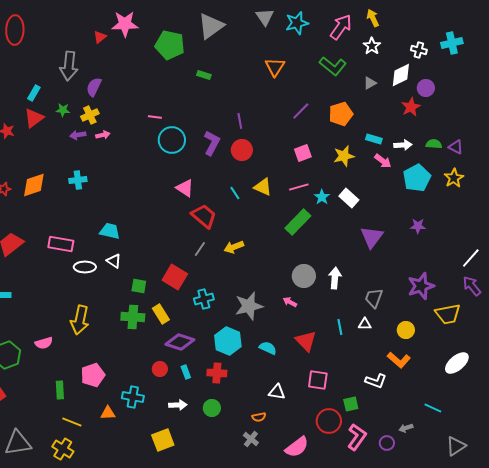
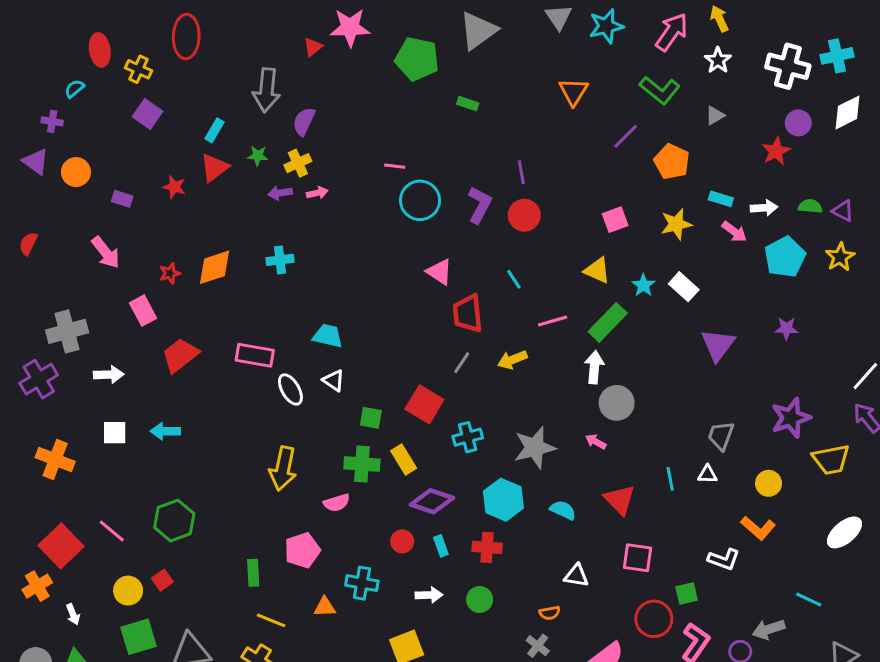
white cross: (419, 50) -> (788, 66), size x1.8
white diamond: (401, 75) -> (847, 112), moved
purple line: (301, 111) -> (626, 136), moved
orange pentagon: (341, 114) -> (672, 162), turned -30
yellow triangle: (263, 187) -> (597, 270), moved
pink line: (299, 187) -> (553, 321), moved
red trapezoid: (204, 216) -> (468, 314), turned -136
white ellipse: (85, 267) -> (290, 389), turned 60
white arrow: (335, 278) -> (594, 367), moved
pink semicircle: (44, 343) -> (337, 503), moved
gray arrow: (406, 428) -> (769, 629), size x1.5

